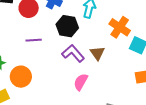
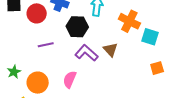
pink semicircle: (81, 82) -> (70, 79), moved

